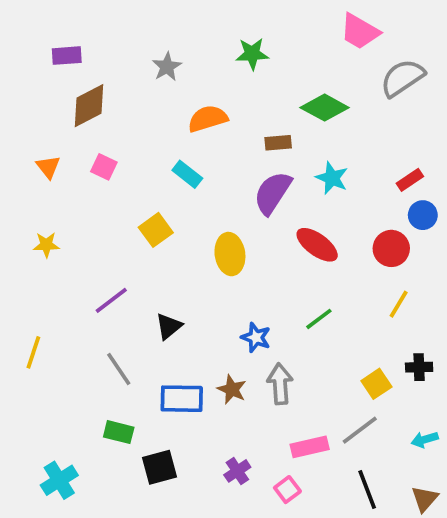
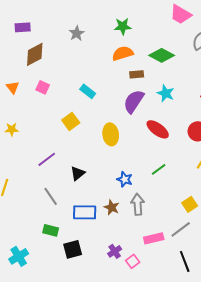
orange semicircle: (208, 119) -> (123, 53), moved
pink square: (287, 490) -> (133, 261), moved

